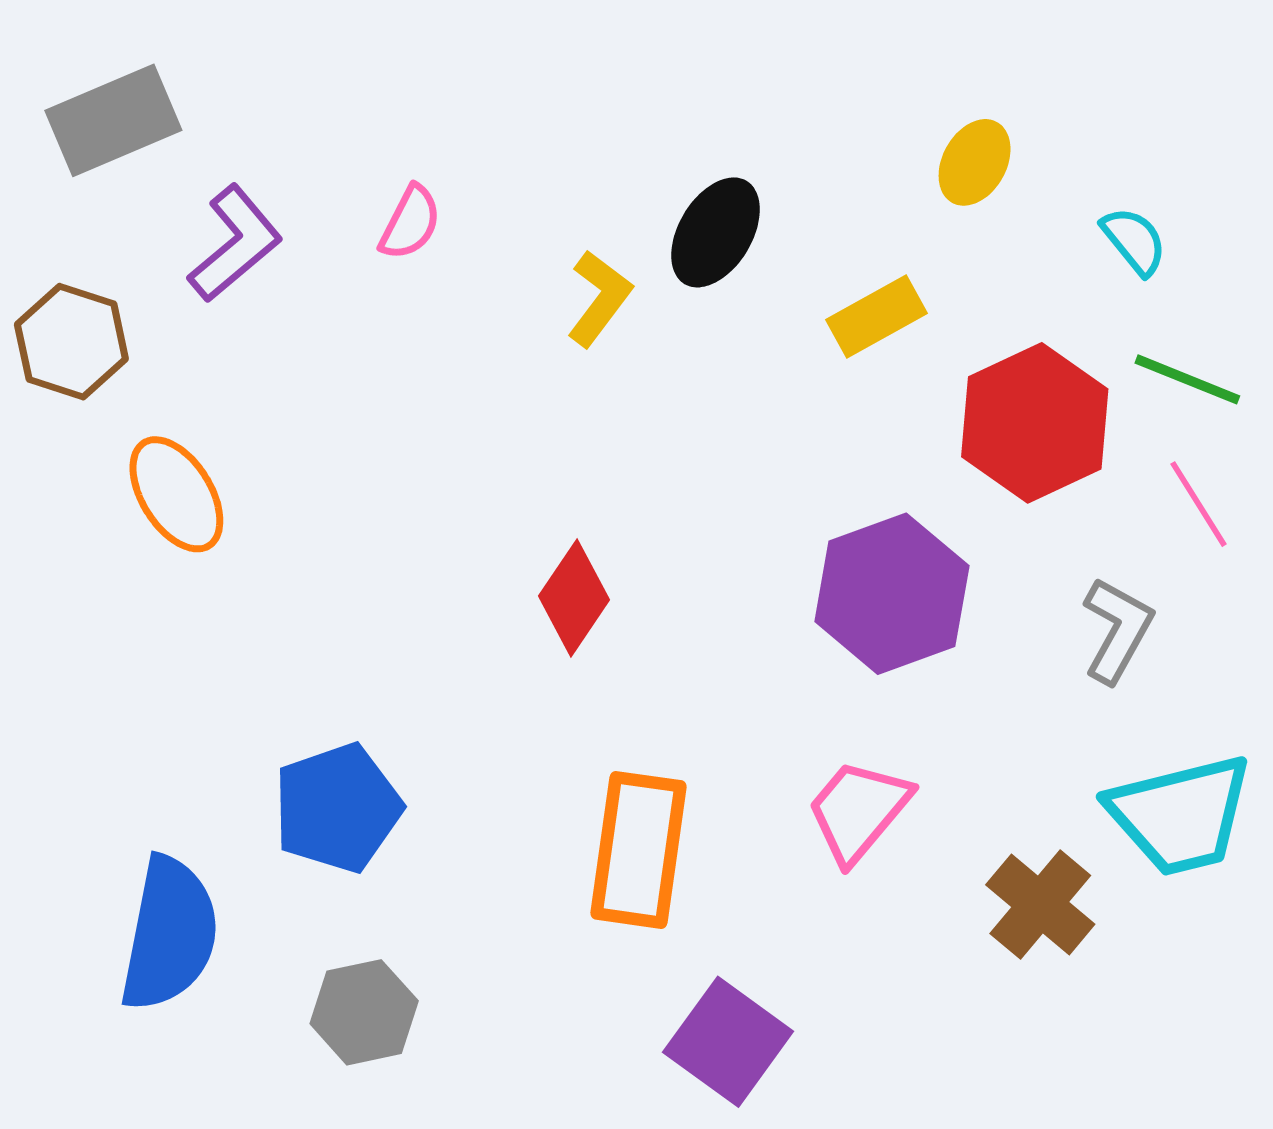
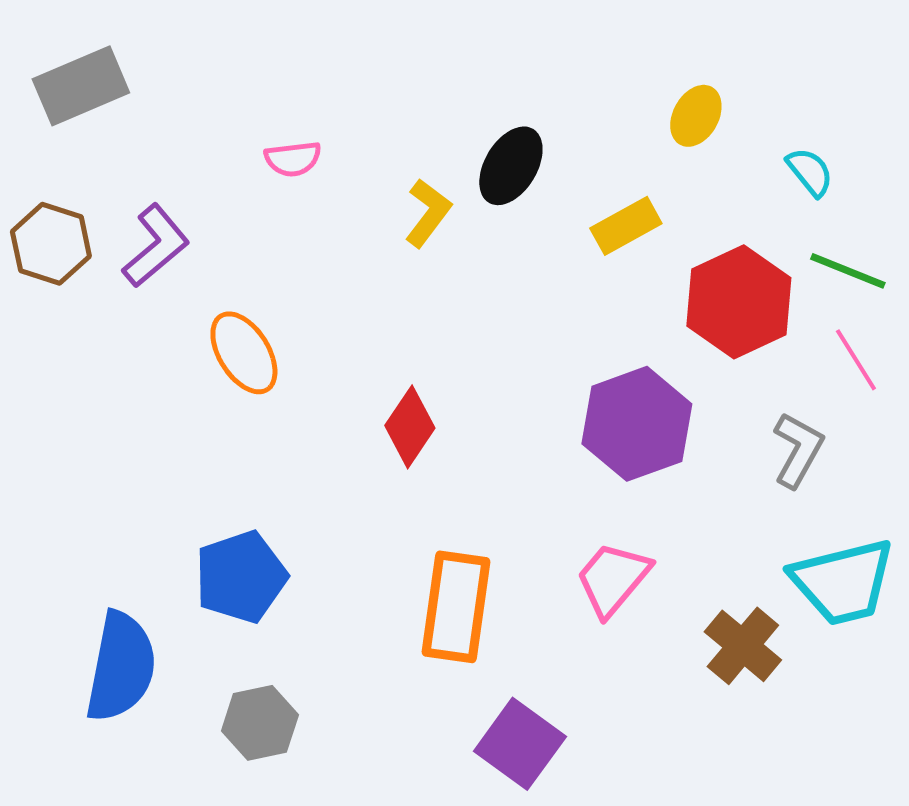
pink semicircle: (410, 223) -> (293, 159), turned 56
purple L-shape: (235, 244) -> (156, 246), moved
orange ellipse: (176, 494) -> (244, 353), moved

